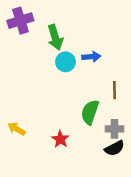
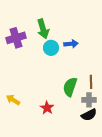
purple cross: (20, 21) -> (16, 38), moved
brown line: (114, 90) -> (91, 82), moved

